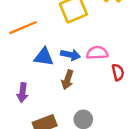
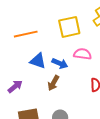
pink semicircle: (97, 53) -> (82, 54), moved
purple arrow: (22, 93) -> (15, 86), turned -147

